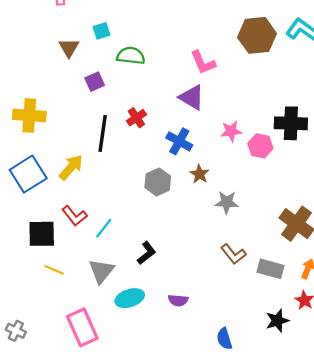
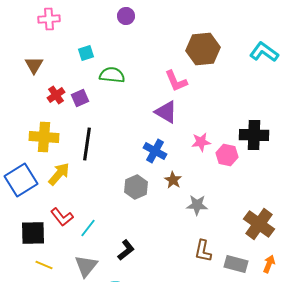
brown hexagon: (257, 35) -> (203, 49), moved
brown triangle: (69, 48) -> (34, 65), moved
yellow cross: (29, 115) -> (44, 137), moved
red cross: (136, 118) -> (56, 95), moved
brown L-shape: (233, 254) -> (203, 251), turned 50

